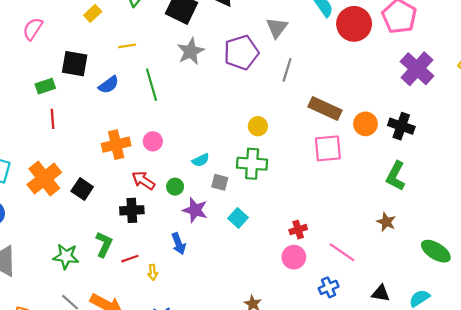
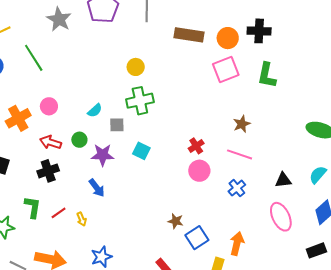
pink square: (328, 148) -> (226, 70), moved
brown star: (386, 222) -> (242, 124), moved, turned -30

